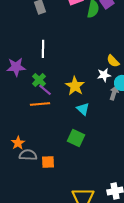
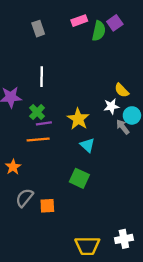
purple line: (45, 90) -> (44, 123), turned -48
gray arrow: (114, 93) -> (123, 127), turned -56
orange star: (18, 143) -> (13, 167), moved
gray semicircle: (28, 155) -> (24, 198), turned -54

